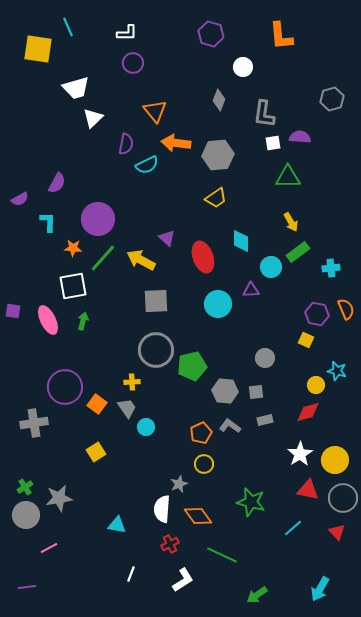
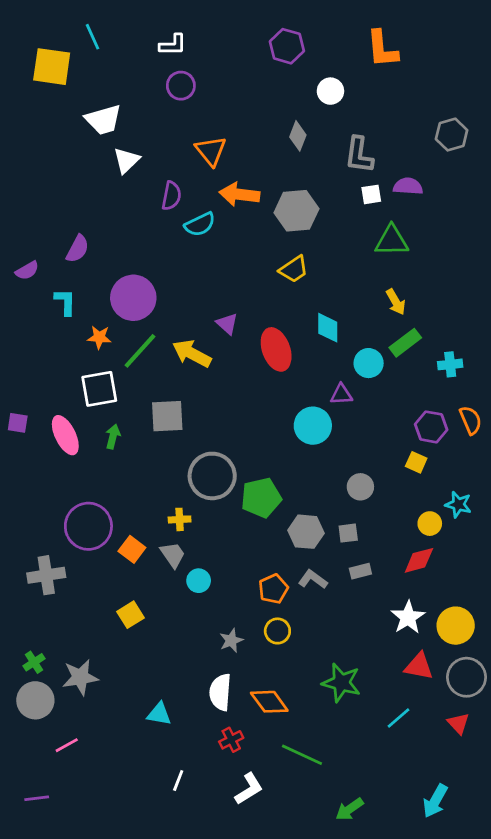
gray square: (156, 301) -> (167, 416), moved
cyan circle: (218, 304) -> (313, 426), moved
gray star: (179, 484) -> (231, 640), moved

